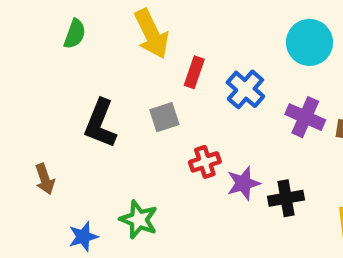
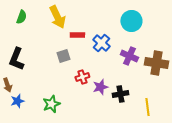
red rectangle: (194, 72) -> (77, 35), turned 72
black L-shape: (100, 124) -> (16, 59), moved
green star: (139, 220) -> (51, 104), turned 30
blue star: (83, 237) -> (17, 101), moved

